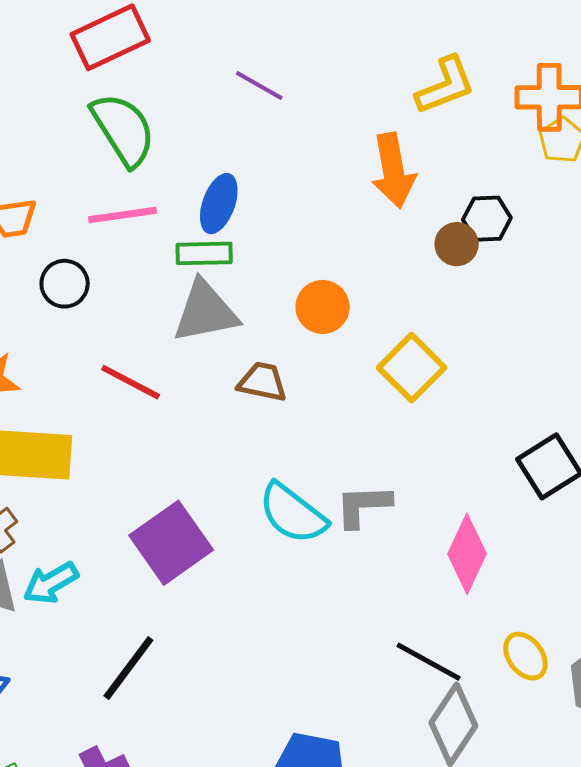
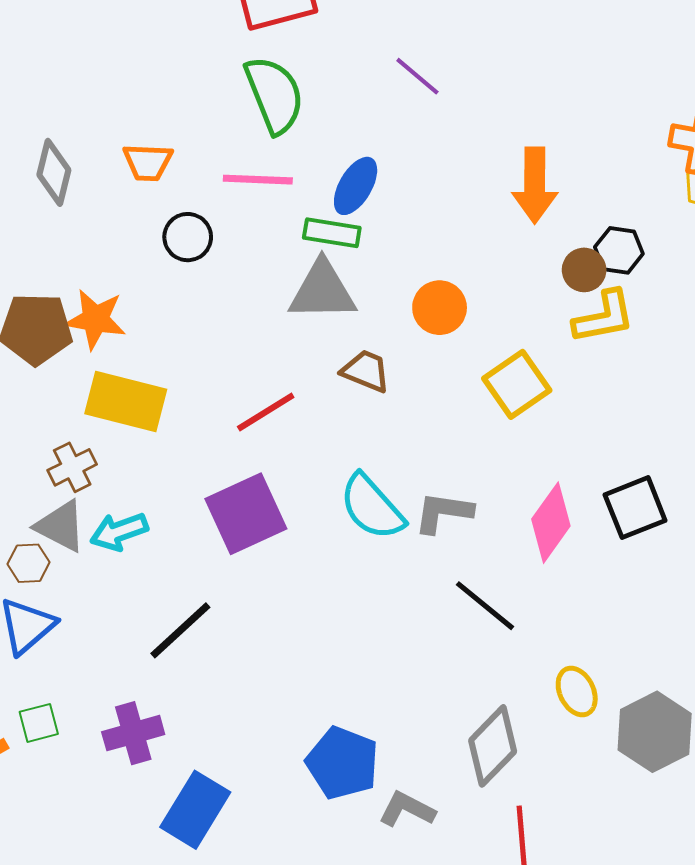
yellow L-shape: (445, 85) -> (604, 317), moved
red line: (131, 382) -> (266, 412), moved, turned -70
pink diamond: (467, 554) -> (551, 523), moved
black line: (428, 662) -> (485, 606), moved

